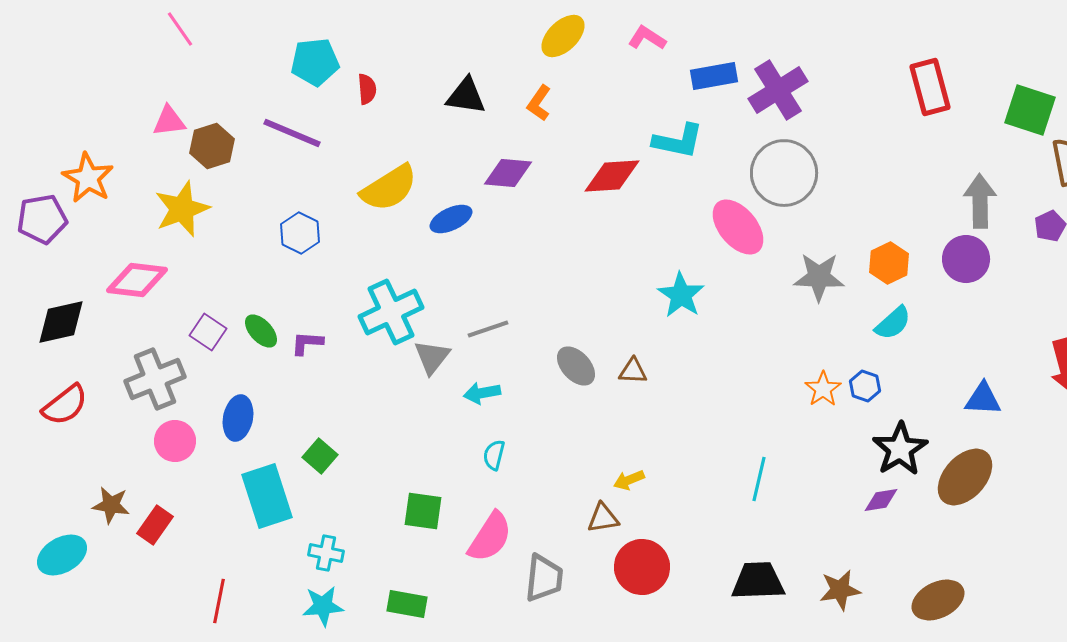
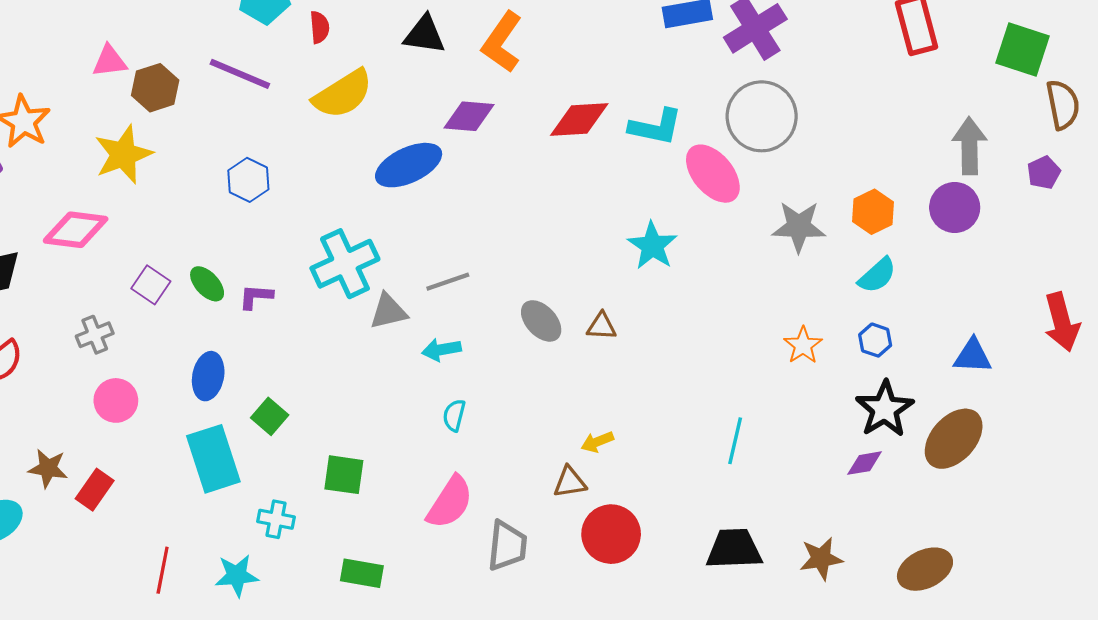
orange L-shape: (539, 103) -> (502, 42), size x1.6
cyan L-shape: (678, 141) -> (656, 127), moved
yellow semicircle: (389, 188) -> (343, 94), moved
blue ellipse: (451, 219) -> (409, 165), size x1.5
gray triangle: (432, 357) -> (388, 311), turned 39
gray cross: (155, 379) -> (95, 335), size x0.6
blue hexagon: (865, 386) -> (875, 340), moved
blue ellipse: (238, 418) -> (208, 376), moved
green square: (423, 511) -> (344, 475), moved
cyan star: (323, 606) -> (237, 575), moved

